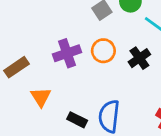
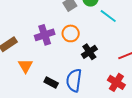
black cross: (139, 58) -> (89, 52), moved

